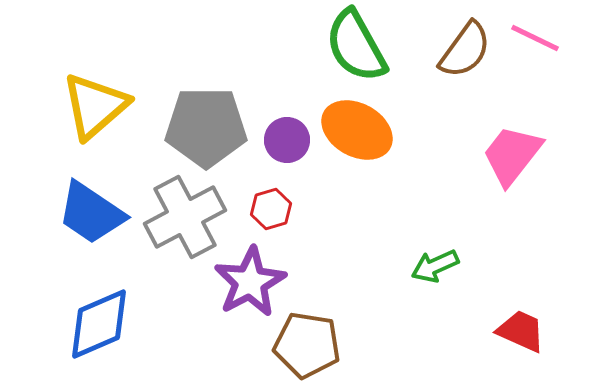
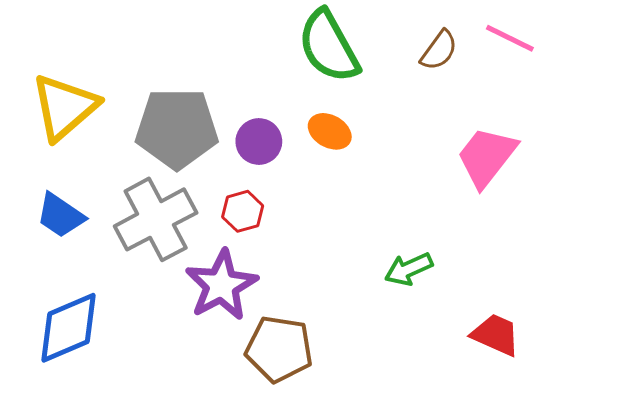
brown semicircle: (465, 50) -> (439, 50), size x0.7
orange ellipse: (357, 130) -> (330, 131), size x0.6
blue trapezoid: (91, 213) -> (60, 215), size x0.7

